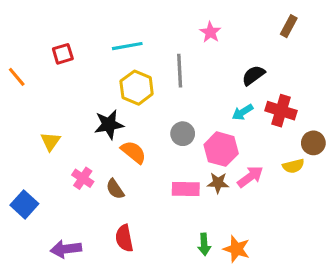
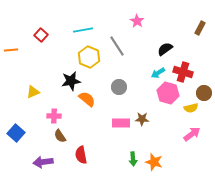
brown rectangle: (289, 26) -> (200, 28), moved
red square: (63, 54) -> (41, 35), turned -32
gray line: (180, 71) -> (117, 46), turned -30
orange line: (17, 77) -> (11, 50), turned -56
yellow triangle: (50, 141) -> (33, 92), turned 32
pink hexagon: (221, 149) -> (168, 93), moved
pink arrow: (250, 177) -> (192, 134), moved
pink cross: (83, 178) -> (54, 116), turned -32
brown semicircle: (115, 189) -> (60, 136), moved

